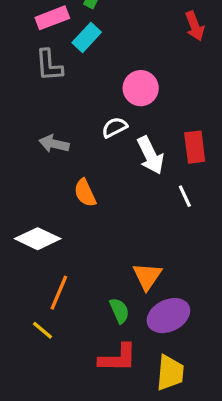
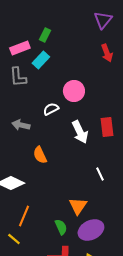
white semicircle: (115, 127) -> (51, 109), moved
white line: (185, 196) -> (100, 174), moved

